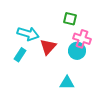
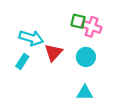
pink cross: (82, 39) -> (92, 27), moved
cyan triangle: (67, 83) -> (85, 93), moved

